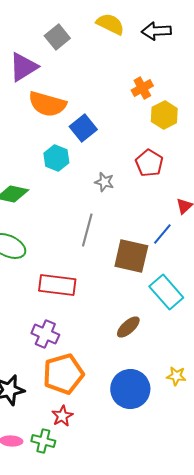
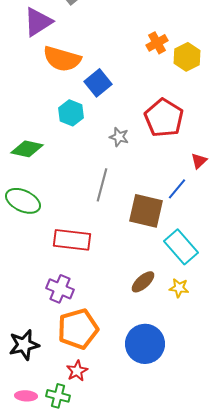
yellow hexagon: (164, 115) -> (187, 57), moved
red pentagon: (149, 163) -> (164, 118), size x1.4
yellow star: (176, 376) -> (179, 288), moved

